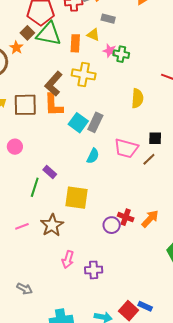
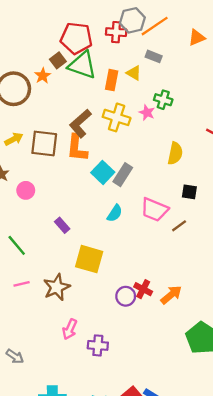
pink star: (110, 51) -> (147, 113), moved
black square: (155, 138) -> (189, 192), moved
green line: (35, 187) -> (17, 245), moved, turned -66

